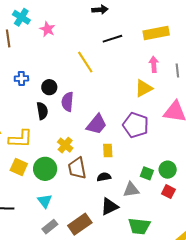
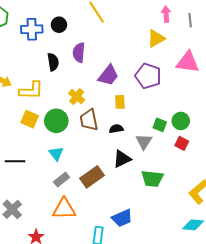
blue cross: (21, 78) -> (32, 29), size x1.5
black circle: (49, 87) -> (59, 25), moved
gray triangle: (131, 190) -> (144, 142), turned -48

